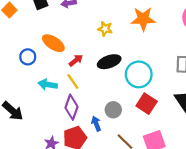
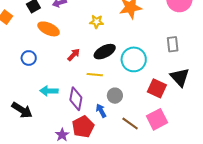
orange ellipse: (53, 43) -> (49, 29), moved
yellow line: (73, 81) -> (95, 75), moved, turned -42
cyan arrow: (48, 84) -> (49, 91), moved
red square: (147, 104) -> (157, 88), moved

